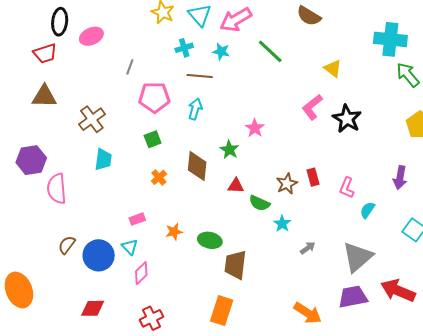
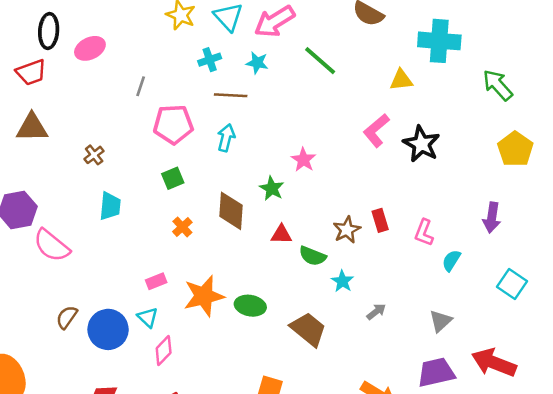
cyan cross: (390, 39) -> (439, 41), moved
yellow triangle: (333, 68) -> (401, 80), turned -42
brown cross: (92, 119) -> (94, 155), size x0.6
pink semicircle: (57, 189) -> (52, 245), turned -44
orange star: (174, 232) -> (204, 296), size x1.8
gray triangle: (358, 257) -> (441, 321), size x0.6
brown trapezoid: (235, 265) -> (308, 329), moved, turned 124

